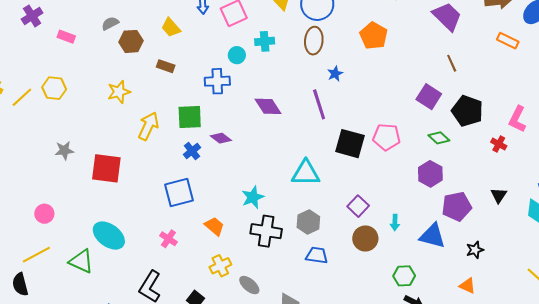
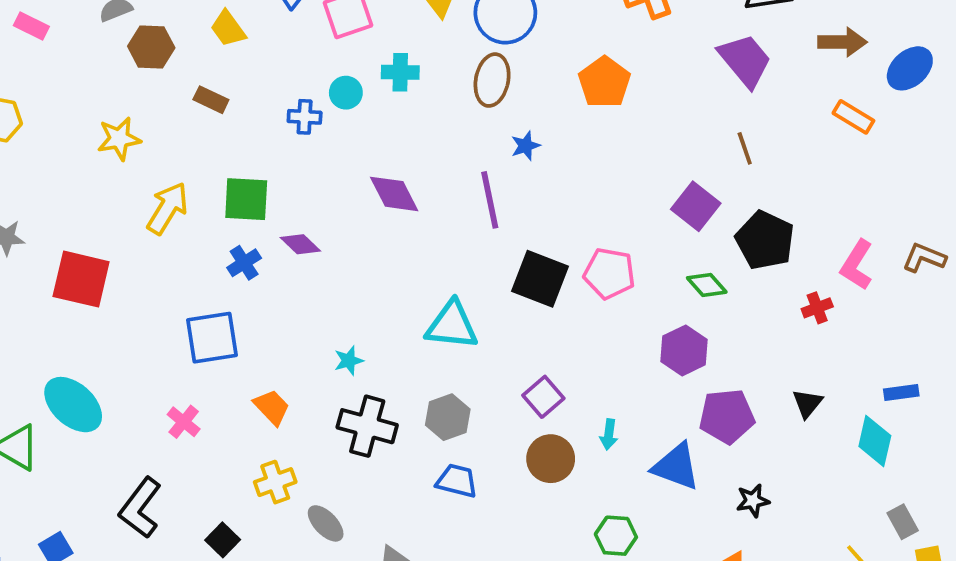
blue cross: (217, 81) -> (305, 117), moved, size x0.7
red cross: (499, 144) -> (817, 308), turned 35
cyan star: (253, 197) -> (349, 361), size x0.7

